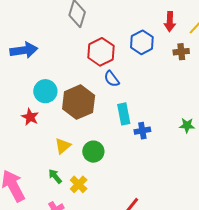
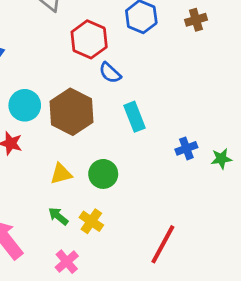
green star: (187, 125) -> (221, 159), moved
blue cross: (142, 131) -> (186, 148), moved
yellow triangle: (63, 146) -> (61, 174), turned 36

